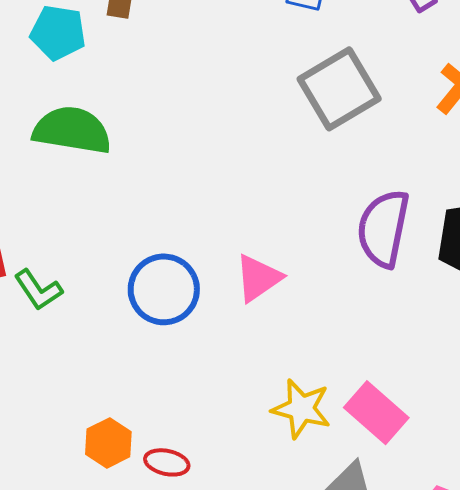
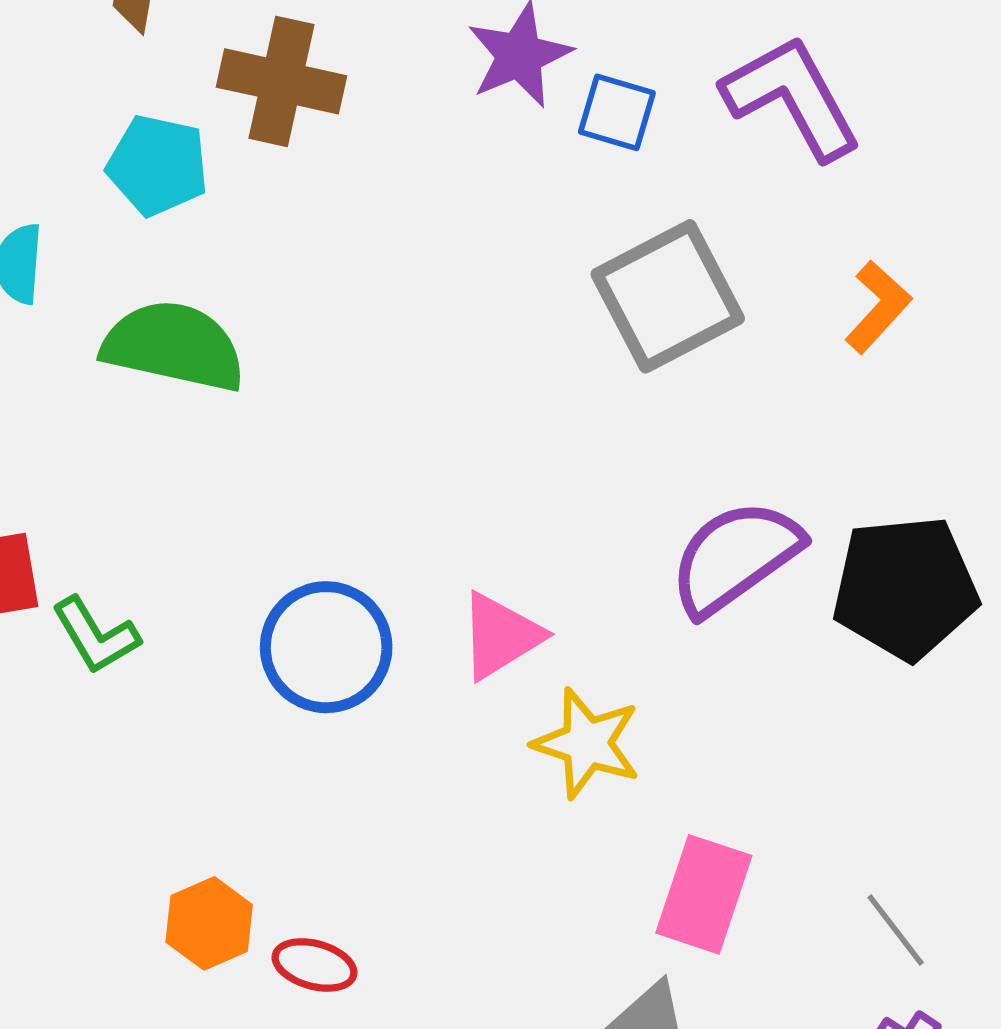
purple semicircle: (383, 228) -> (735, 557), turned 40
yellow star: (301, 409) -> (587, 743), moved
pink rectangle: (376, 413) -> (704, 894), turned 64

